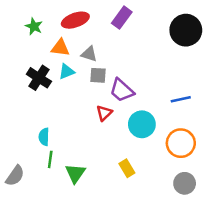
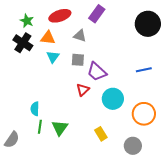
gray triangle: (89, 54) -> (80, 36), moved
cyan triangle: (67, 72) -> (53, 57), turned -32
black cross: (39, 78) -> (23, 43), moved
blue line: (181, 99) -> (144, 70), moved
green triangle: (75, 173) -> (60, 128), moved
gray circle: (185, 183) -> (133, 146), moved

